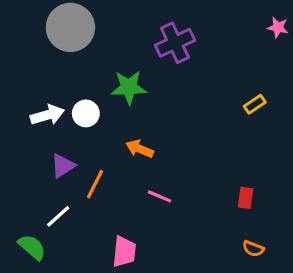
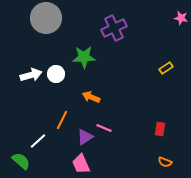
purple triangle: (63, 166) -> (85, 137), moved
pink trapezoid: (124, 252) -> (81, 164), turned 150

